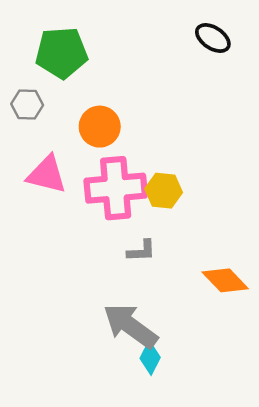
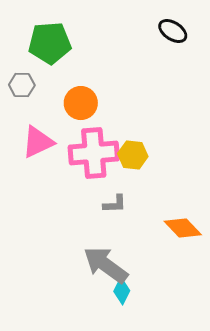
pink triangle: (47, 175) -> (38, 142), turned -39

